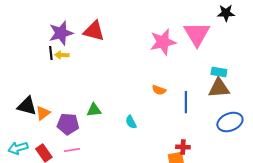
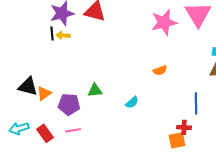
orange semicircle: (159, 90) -> (160, 70), turned -40
blue line: (186, 102) -> (196, 103), moved
cyan semicircle: (131, 122) -> (132, 102), turned -104

